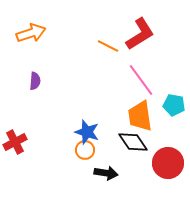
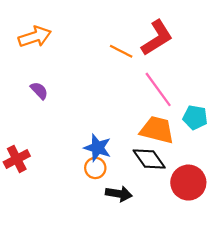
purple semicircle: (35, 81) -> (39, 91), turned -48
orange trapezoid: (140, 116) -> (157, 130), turned 112

